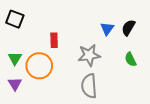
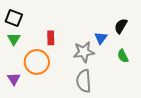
blue triangle: (107, 29) -> (101, 38), moved
green triangle: (15, 58) -> (14, 39), moved

